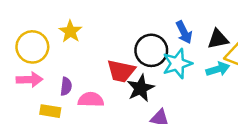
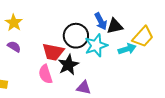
black triangle: (218, 39) -> (115, 26), moved
purple semicircle: (66, 86) -> (14, 47), moved, turned -64
pink semicircle: (91, 100) -> (45, 74), moved, turned -108

